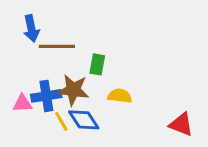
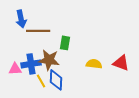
yellow semicircle: (120, 96) -> (94, 64), moved
blue diamond: (84, 120) -> (56, 80), turned 35
red triangle: (181, 124) -> (121, 63), moved

